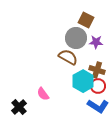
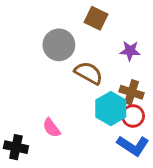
brown square: (86, 20) -> (96, 18), moved
gray circle: (76, 38) -> (59, 45), moved
black cross: (19, 107) -> (16, 147), turned -35

